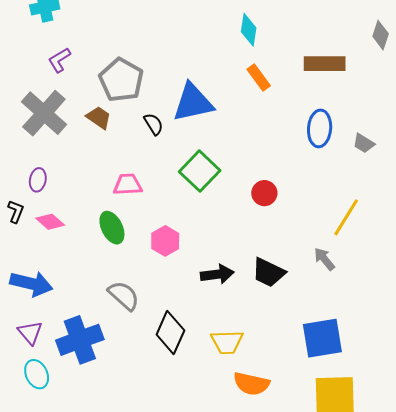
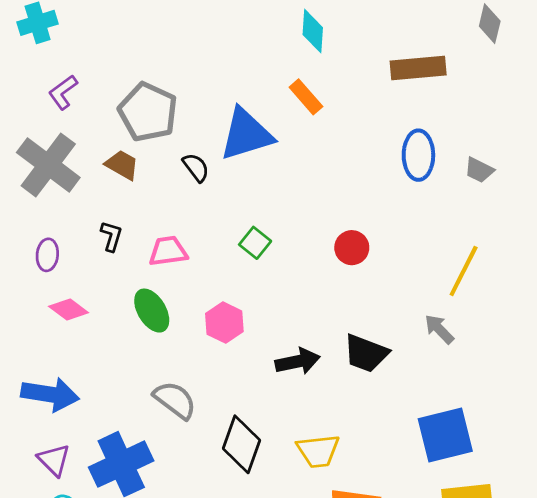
orange rectangle: (259, 78) -> (306, 97), moved
green square: (200, 171) -> (255, 243), moved, size x0.6
black L-shape: (16, 212) -> (111, 236), moved

